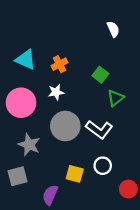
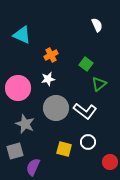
cyan triangle: (26, 59) -> (22, 35), moved
purple semicircle: (50, 195) -> (33, 167), moved

